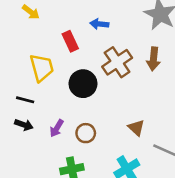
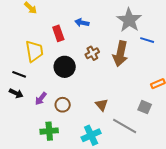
brown arrow: (153, 59) -> (120, 54), size x1.4
brown cross: (117, 62) -> (92, 53), size x0.6

